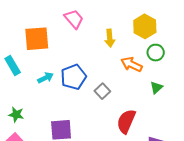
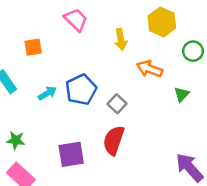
orange square: (37, 39) -> (33, 47), size x0.6
green circle: (156, 53) -> (193, 51), moved
red semicircle: (126, 121) -> (114, 140), moved

